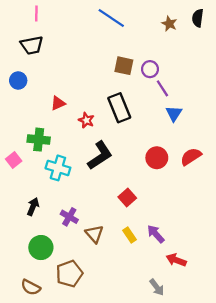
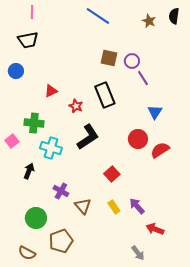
blue triangle: (174, 113) -> (155, 112), moved
red semicircle: (191, 157) -> (160, 150), moved
black arrow: (33, 207) -> (29, 171), moved

